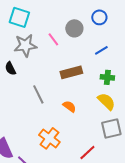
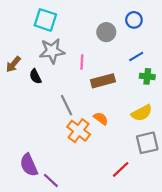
pink line: (53, 39) -> (82, 62), moved, turned 40
green cross: (107, 77) -> (147, 76), moved
yellow semicircle: (106, 101) -> (142, 113), turned 108
orange cross: (49, 138) -> (79, 131), moved

